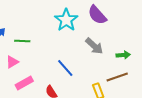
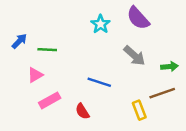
cyan star: (66, 20) -> (100, 24), size x0.7
blue line: (65, 68) -> (99, 82), turned -30

